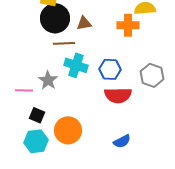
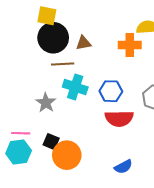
pink line: (24, 90) -> (21, 133), moved
black square: (37, 115) -> (51, 142), moved
cyan hexagon: (36, 141) -> (19, 152), moved

